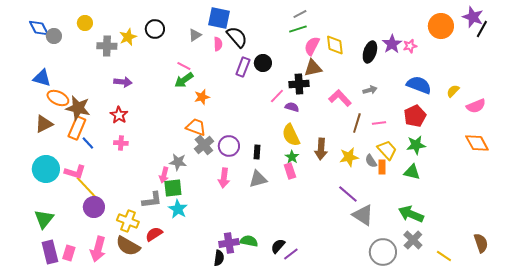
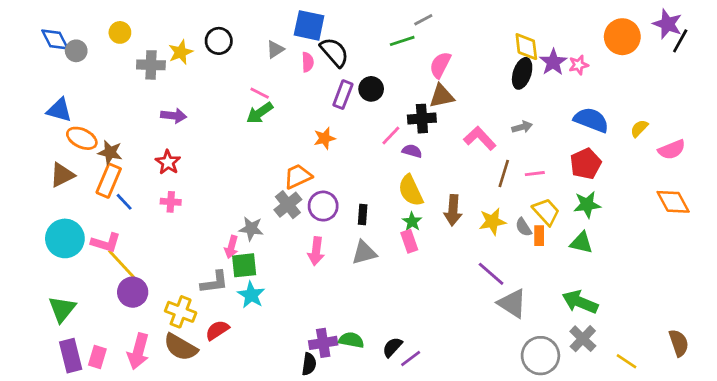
green line: (298, 29) -> (402, 41), moved
yellow diamond: (335, 45) -> (526, 47), moved
orange star: (202, 97) -> (325, 138), moved
brown star: (78, 108) -> (110, 152), size x0.7
orange trapezoid: (196, 127) -> (298, 176), moved, turned -45

